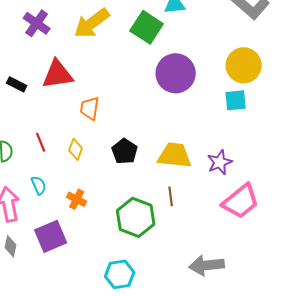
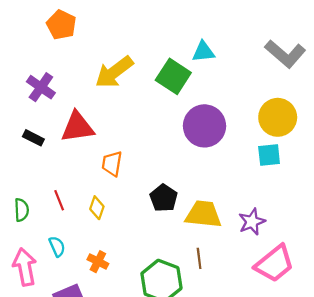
purple cross: (37, 23) -> (41, 87), moved
black pentagon: (125, 151) -> (164, 198), moved

